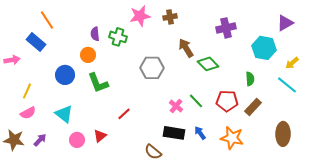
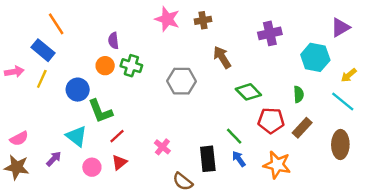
pink star: (140, 16) -> (167, 19), turned 30
green cross: (118, 37) -> (131, 66), moved
green diamond: (208, 64) -> (248, 92), moved
green L-shape: (98, 83) -> (100, 111), moved
yellow line: (27, 91) -> (42, 79), moved
green line: (196, 101) -> (234, 136), moved
pink cross: (176, 106) -> (162, 147), moved
pink semicircle: (28, 113) -> (19, 139), moved
red line: (124, 114) -> (117, 136), moved
black rectangle: (174, 133) -> (208, 159), turned 75
brown ellipse: (283, 134) -> (340, 145), moved
purple arrow: (40, 140) -> (54, 159), moved

